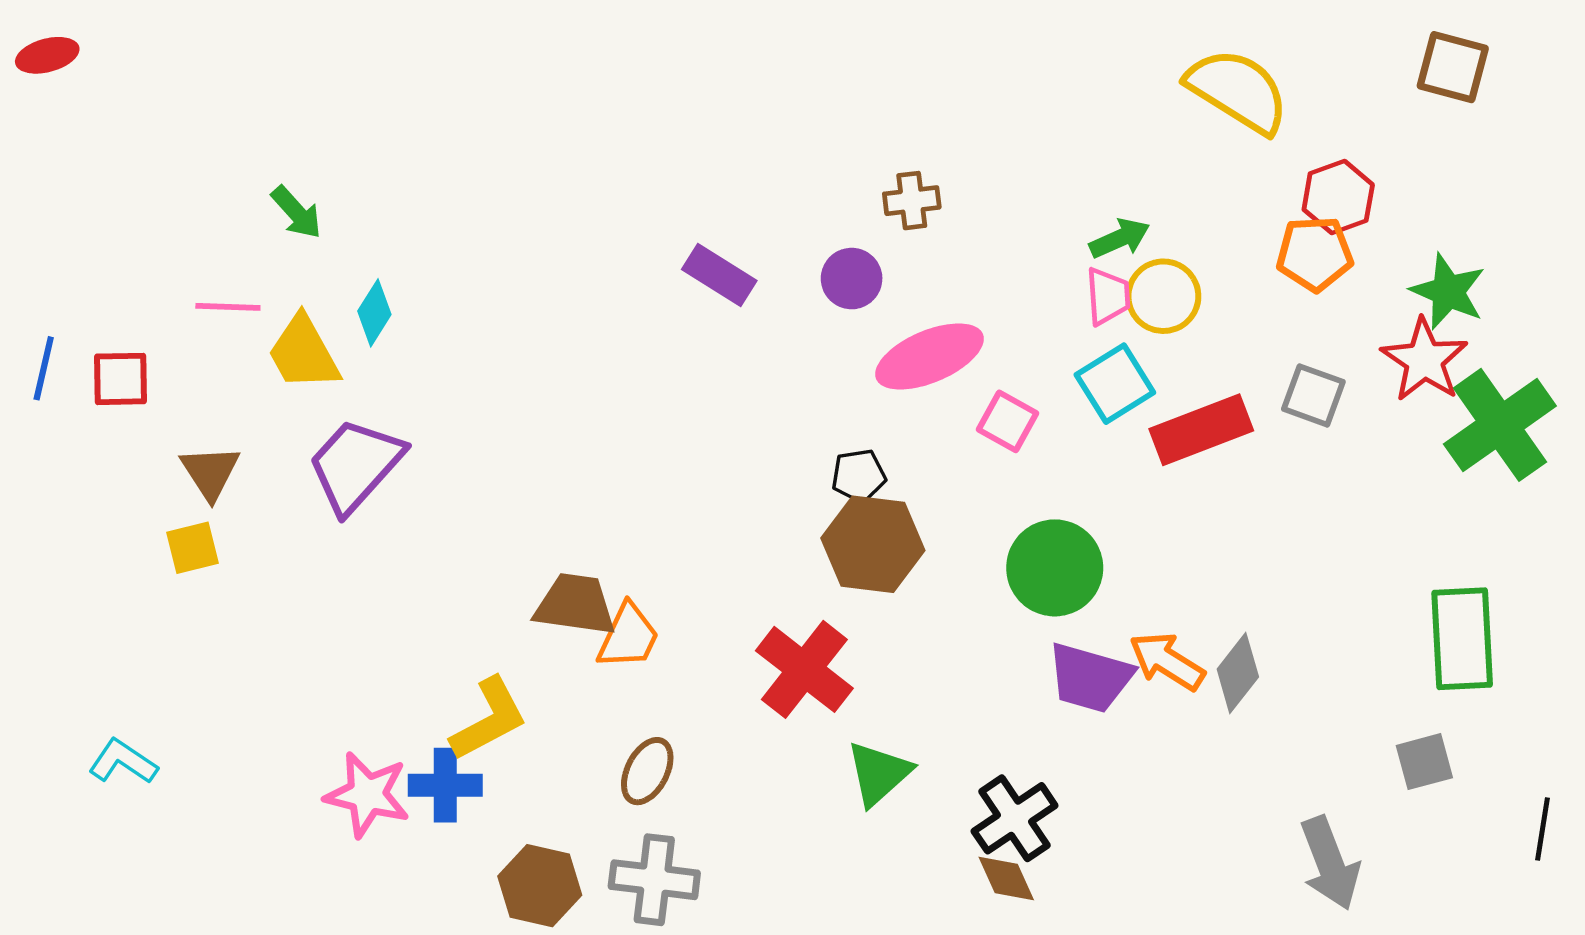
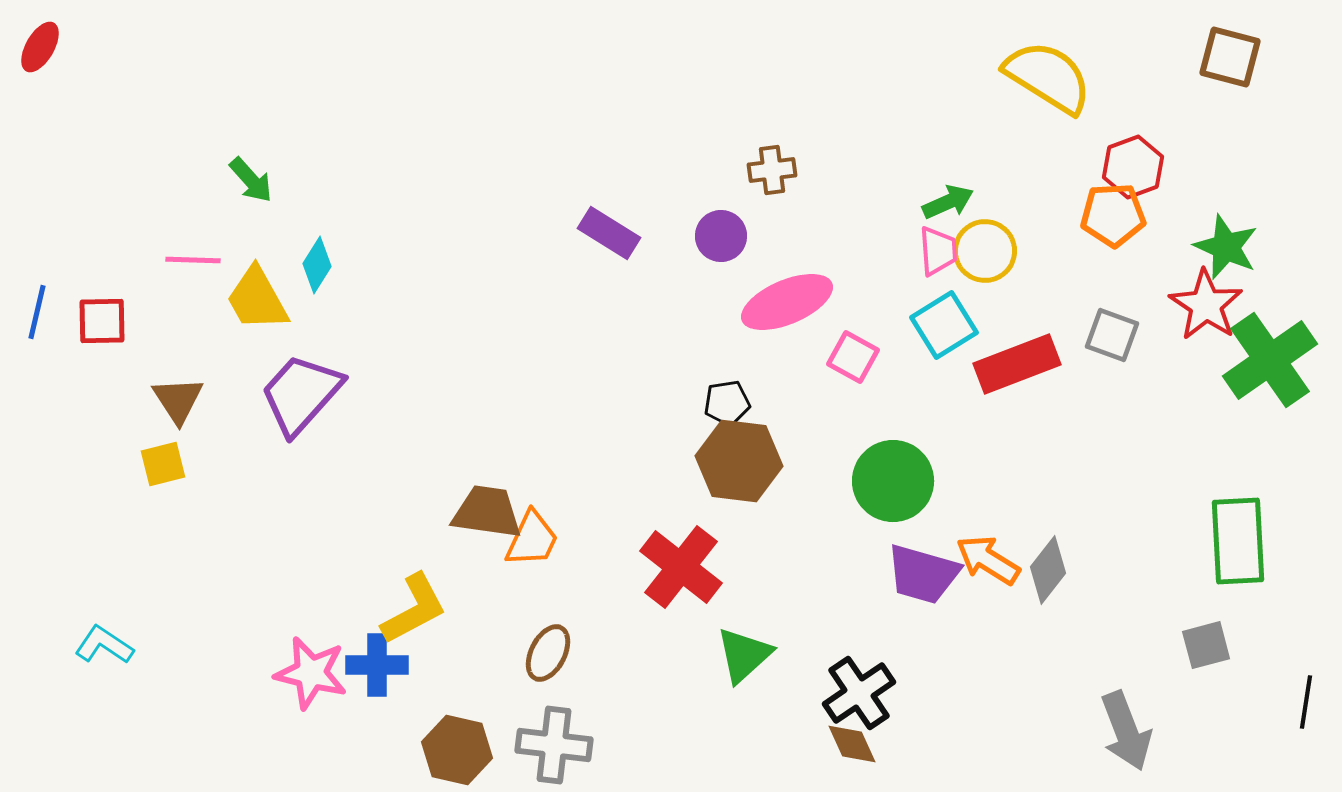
red ellipse: (47, 55) -> (40, 47), turned -45

